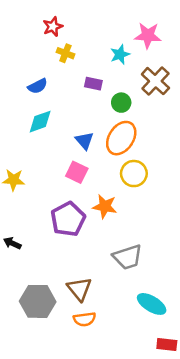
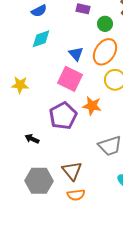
pink square: (77, 172) -> (70, 79), size x1.4
black arrow: (12, 243) -> (32, 139), moved

